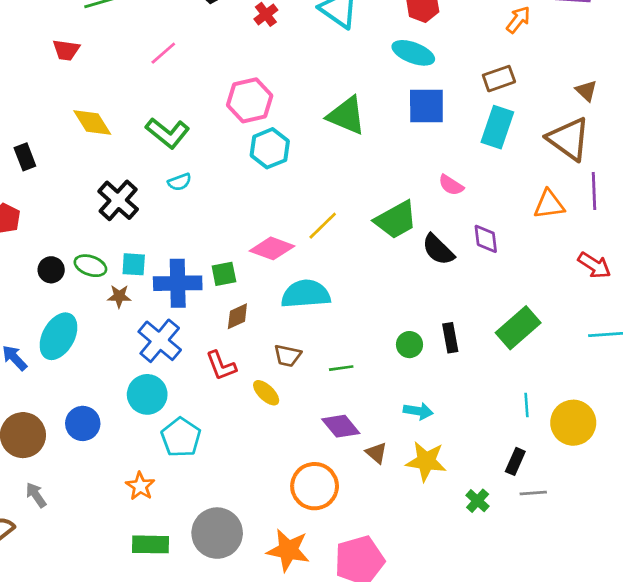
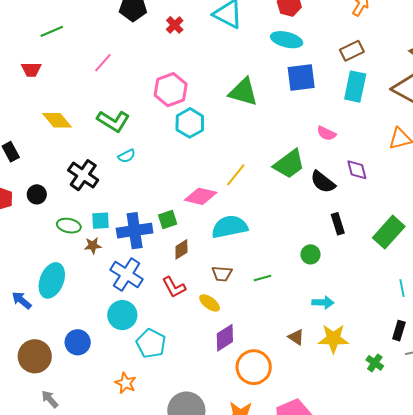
black circle: (51, 270) -> (37, 194), moved
black rectangle: (450, 338) -> (338, 224), moved
purple diamond: (341, 426) -> (225, 338), moved, turned -76

